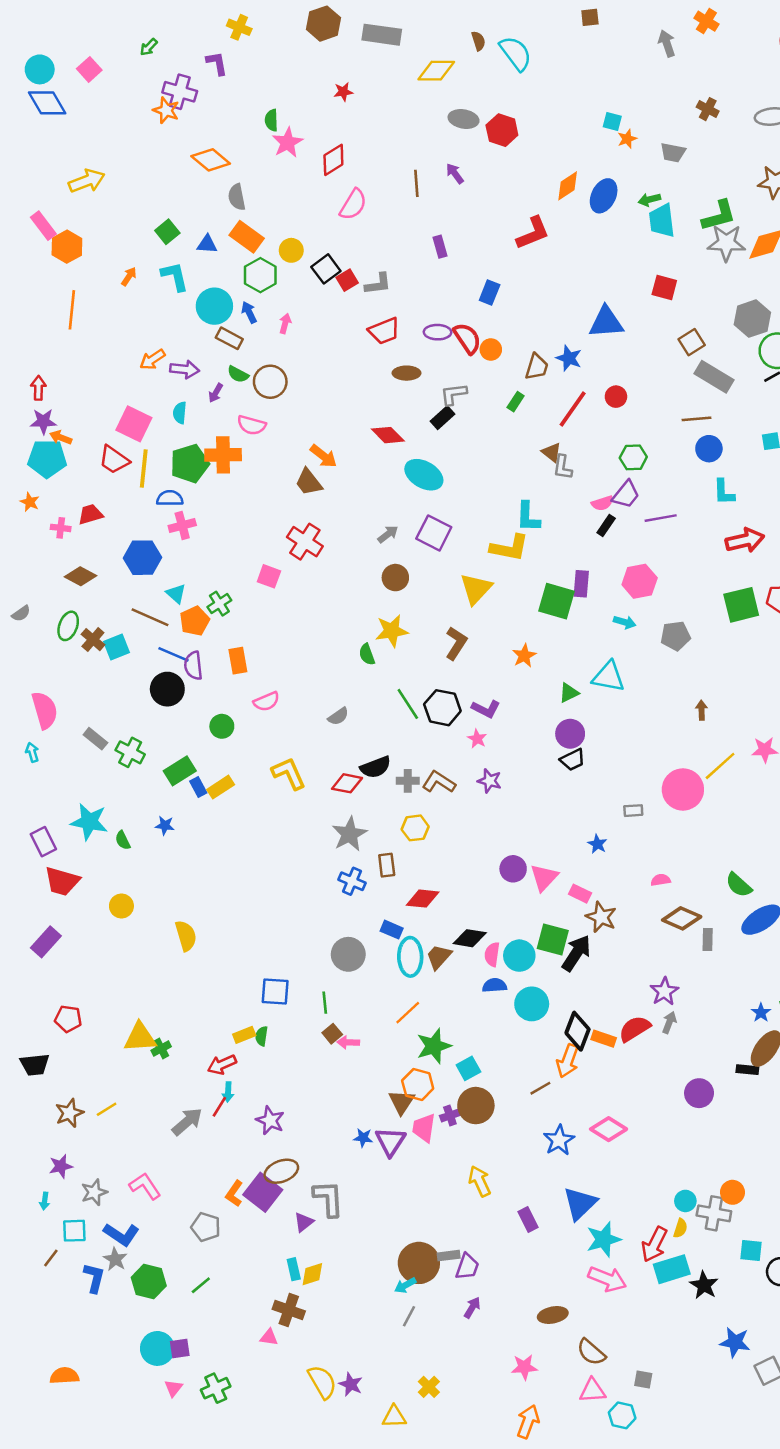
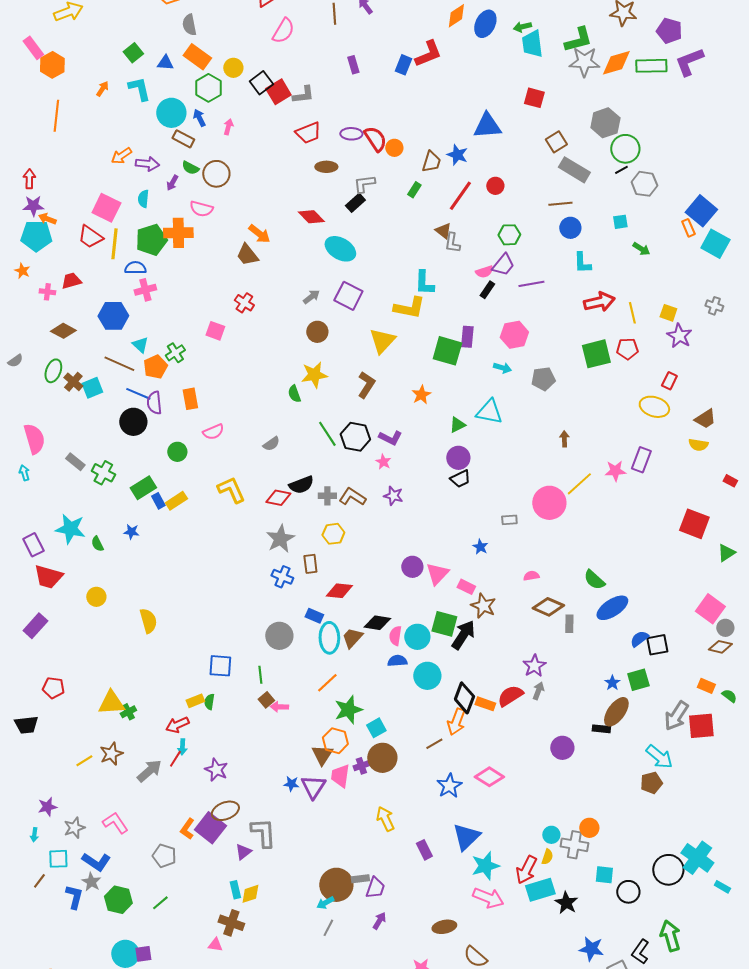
red square: (347, 280) -> (278, 92), size x1.4
blue rectangle: (490, 292) -> (403, 65), moved
red cross: (305, 542) -> (244, 303), size x0.7
brown star: (69, 1113) -> (111, 754), moved

